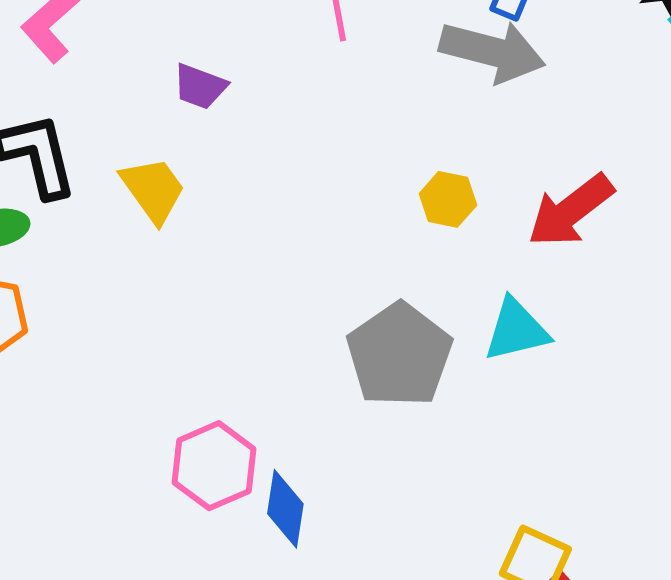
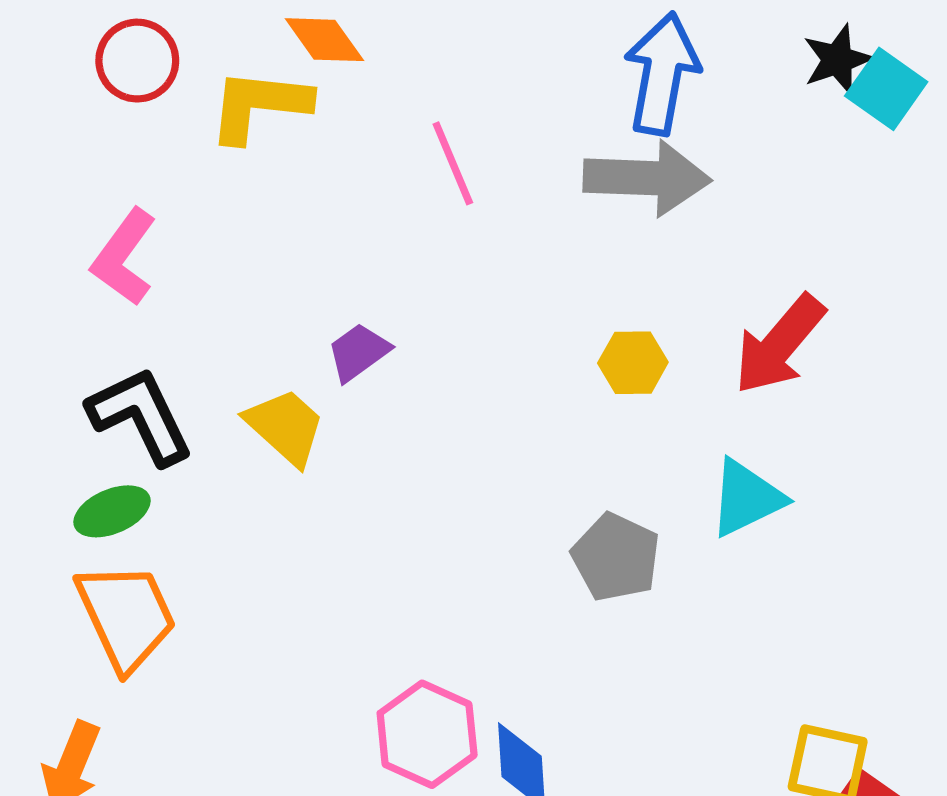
purple trapezoid: (200, 86) -> (358, 352), moved, turned 136
gray pentagon: (399, 355) -> (616, 557), size x0.7

